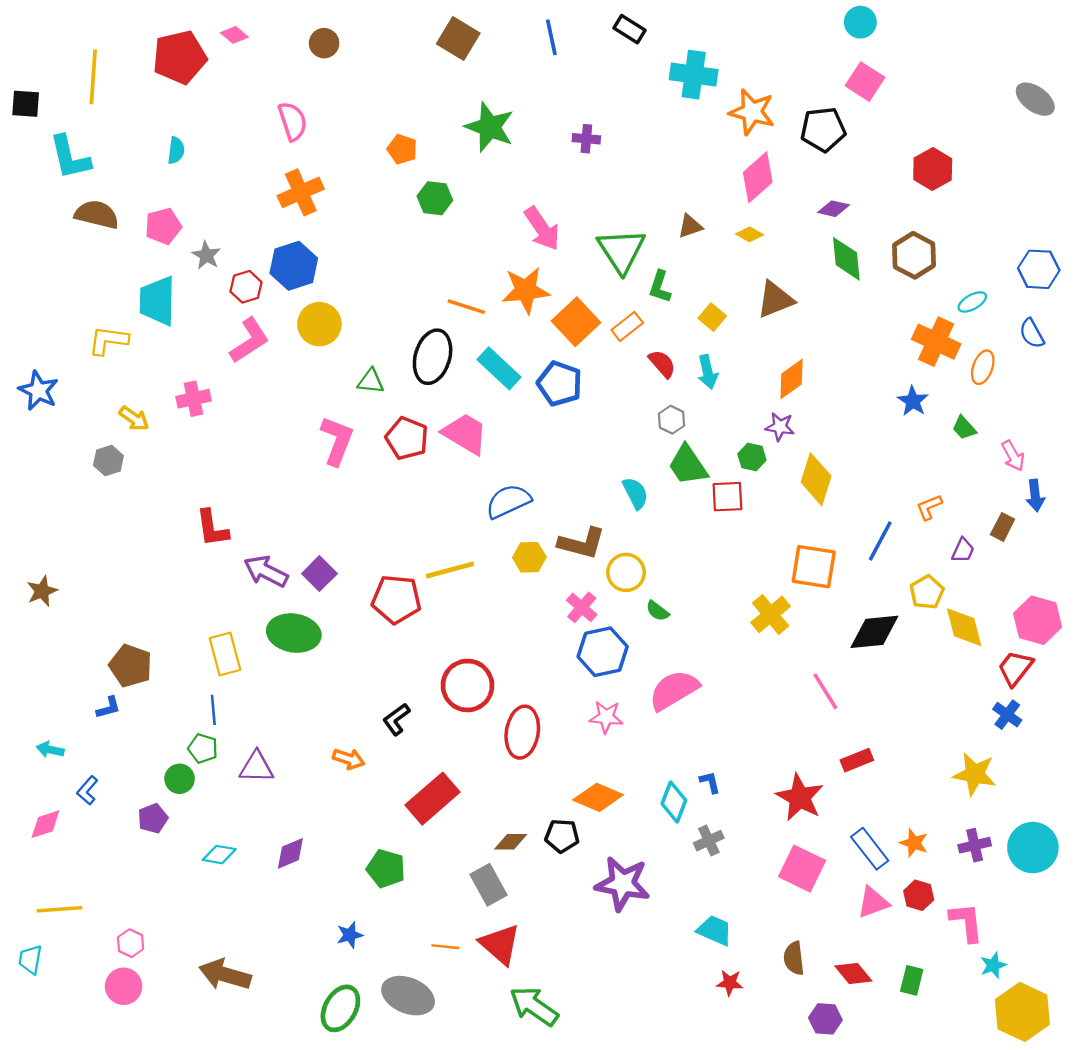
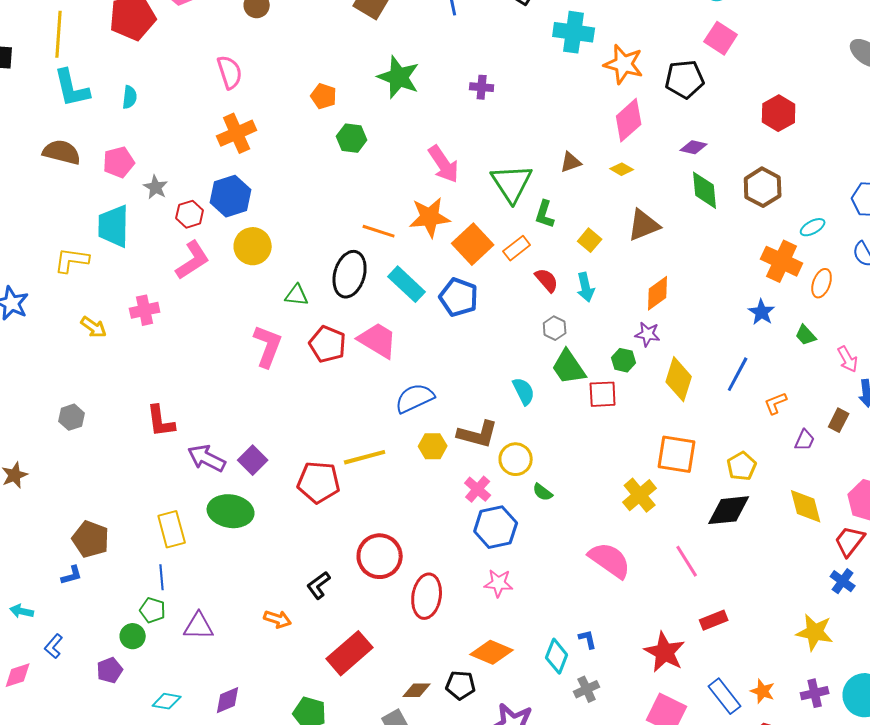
cyan L-shape: (70, 157) -> (72, 88), moved
gray hexagon: (108, 460) -> (72, 417), moved
blue line: (880, 541) -> (738, 374), moved
yellow pentagon: (927, 592) -> (742, 466), moved
pink semicircle: (674, 690) -> (610, 560), moved, turned 66

